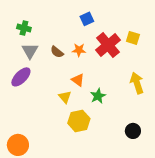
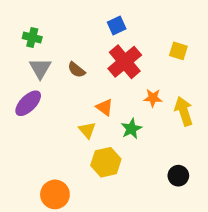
red cross: (108, 45) -> (125, 62), moved
orange star: (79, 50) -> (153, 98), moved
orange circle: (18, 145) -> (55, 194), moved

